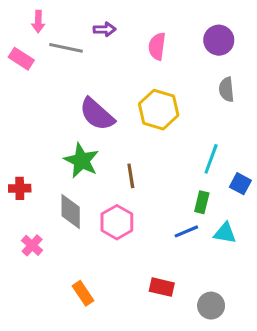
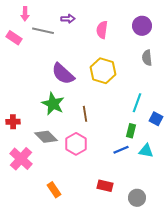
gray diamond: (71, 211) -> (46, 137), turned -45
pink cross: (32, 245) -> (21, 159), size x1.6

